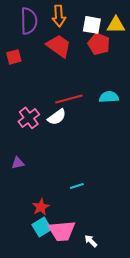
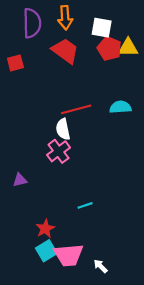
yellow triangle: (116, 25) -> (128, 47), moved
white semicircle: (57, 117) -> (63, 129), turned 114
pink cross: (29, 118) -> (59, 151), moved

